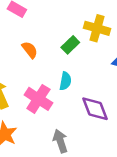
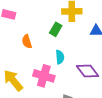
orange semicircle: (30, 50) -> (27, 42), turned -144

